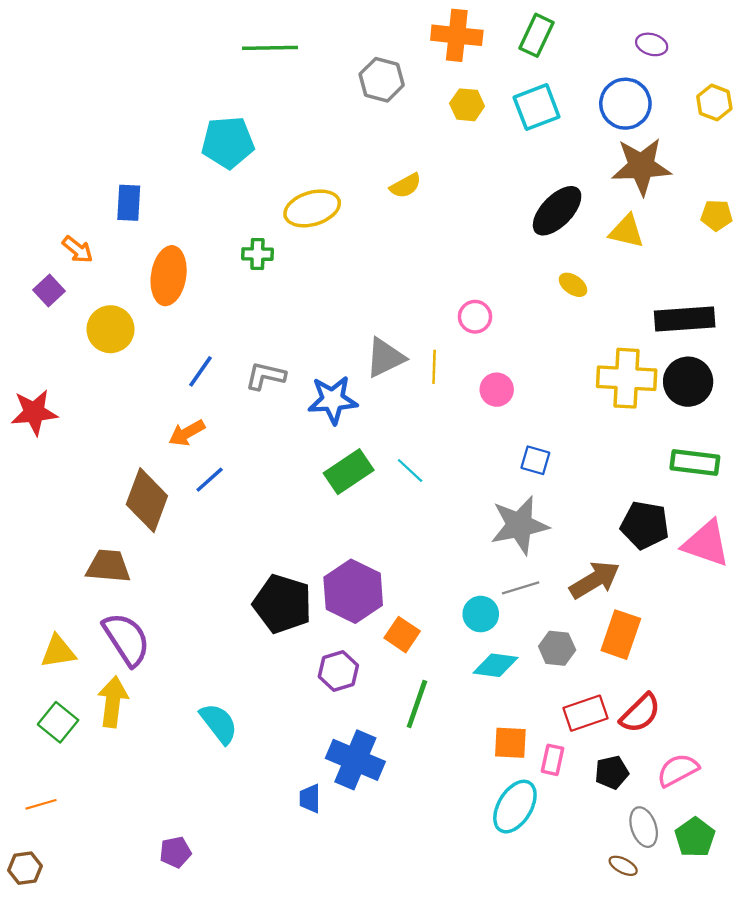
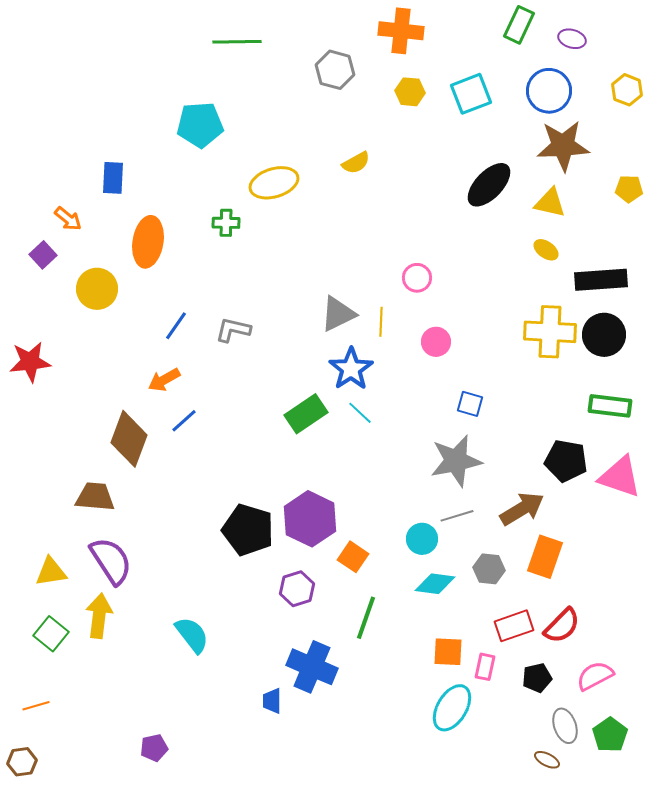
green rectangle: (537, 35) -> (519, 25), moved
yellow ellipse: (573, 285) -> (546, 250), moved
blue star: (333, 400) -> (351, 369), moved, turned -30

